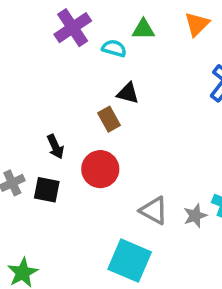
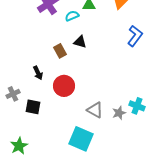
cyan semicircle: (114, 48) -> (72, 16), turned -40
brown rectangle: (109, 119) -> (60, 51), moved
black square: (47, 190) -> (33, 107), moved

